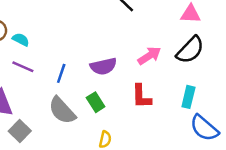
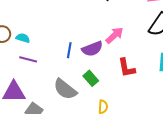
pink arrow: (149, 56) -> (115, 35), moved
blue line: (61, 73) -> (69, 50), moved

